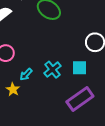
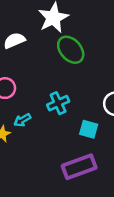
cyan cross: (52, 70) -> (58, 103), moved

